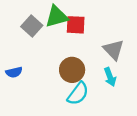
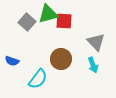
blue semicircle: (14, 72) -> (12, 61), turned 32
cyan semicircle: (78, 94) -> (38, 79), moved

